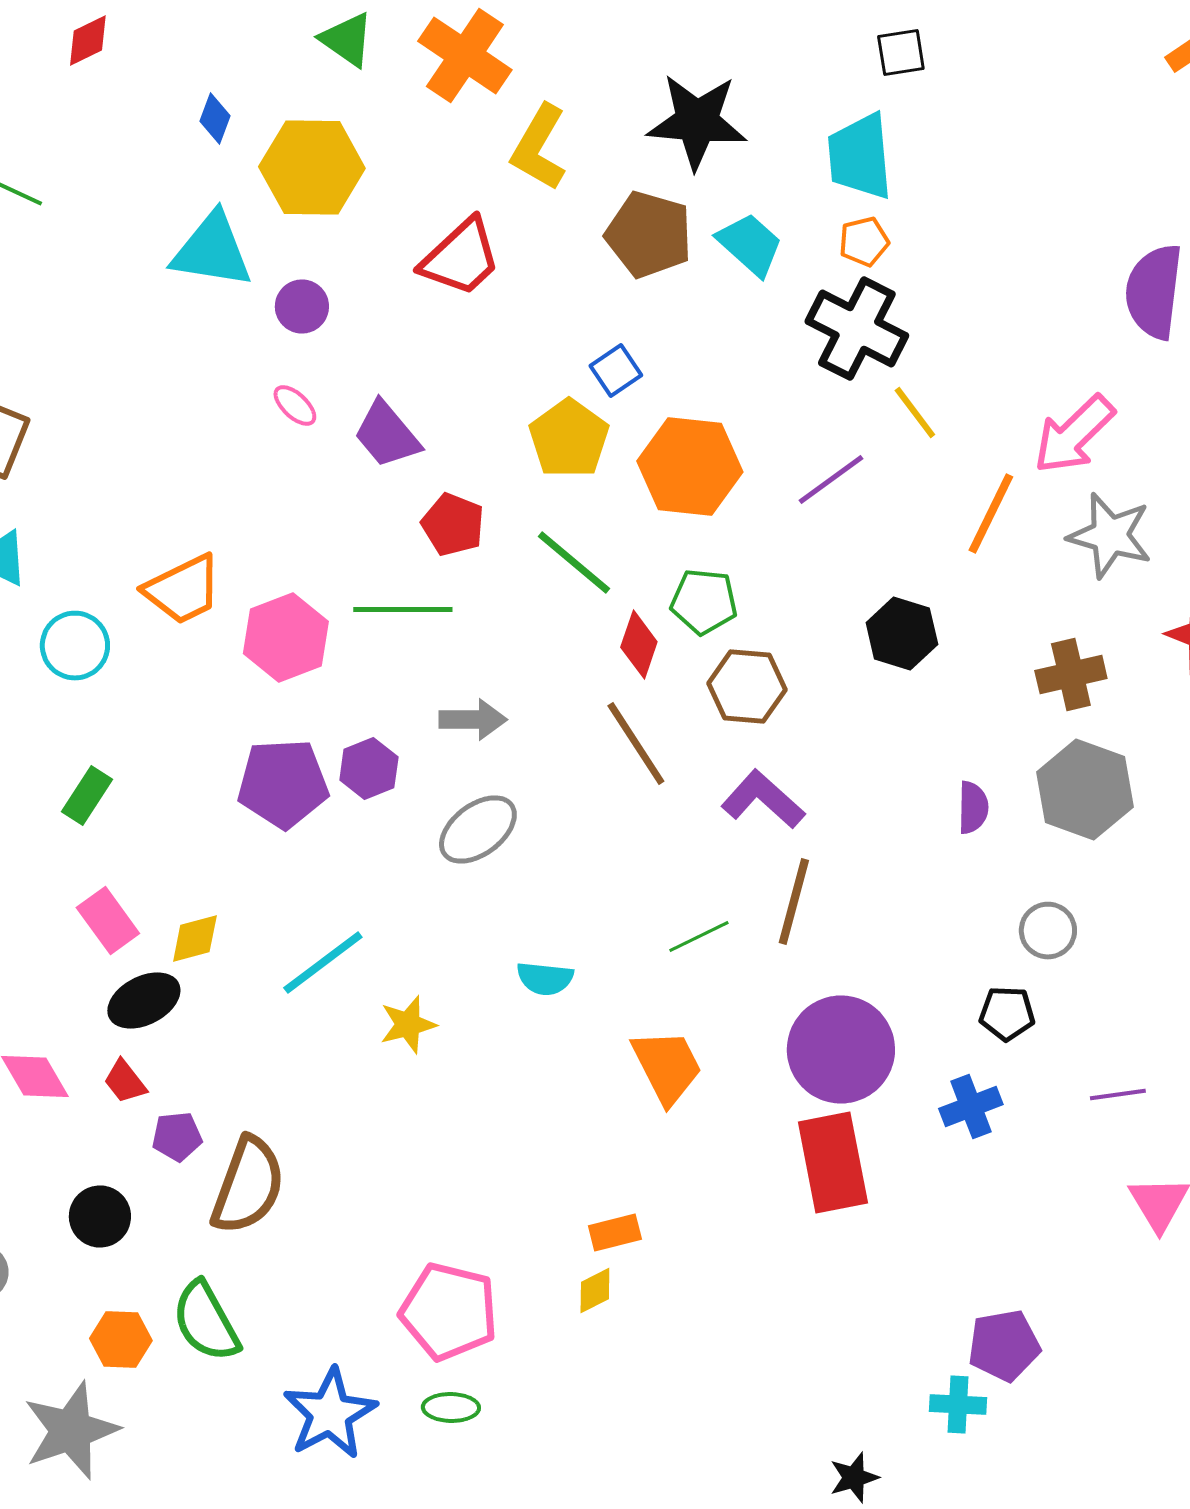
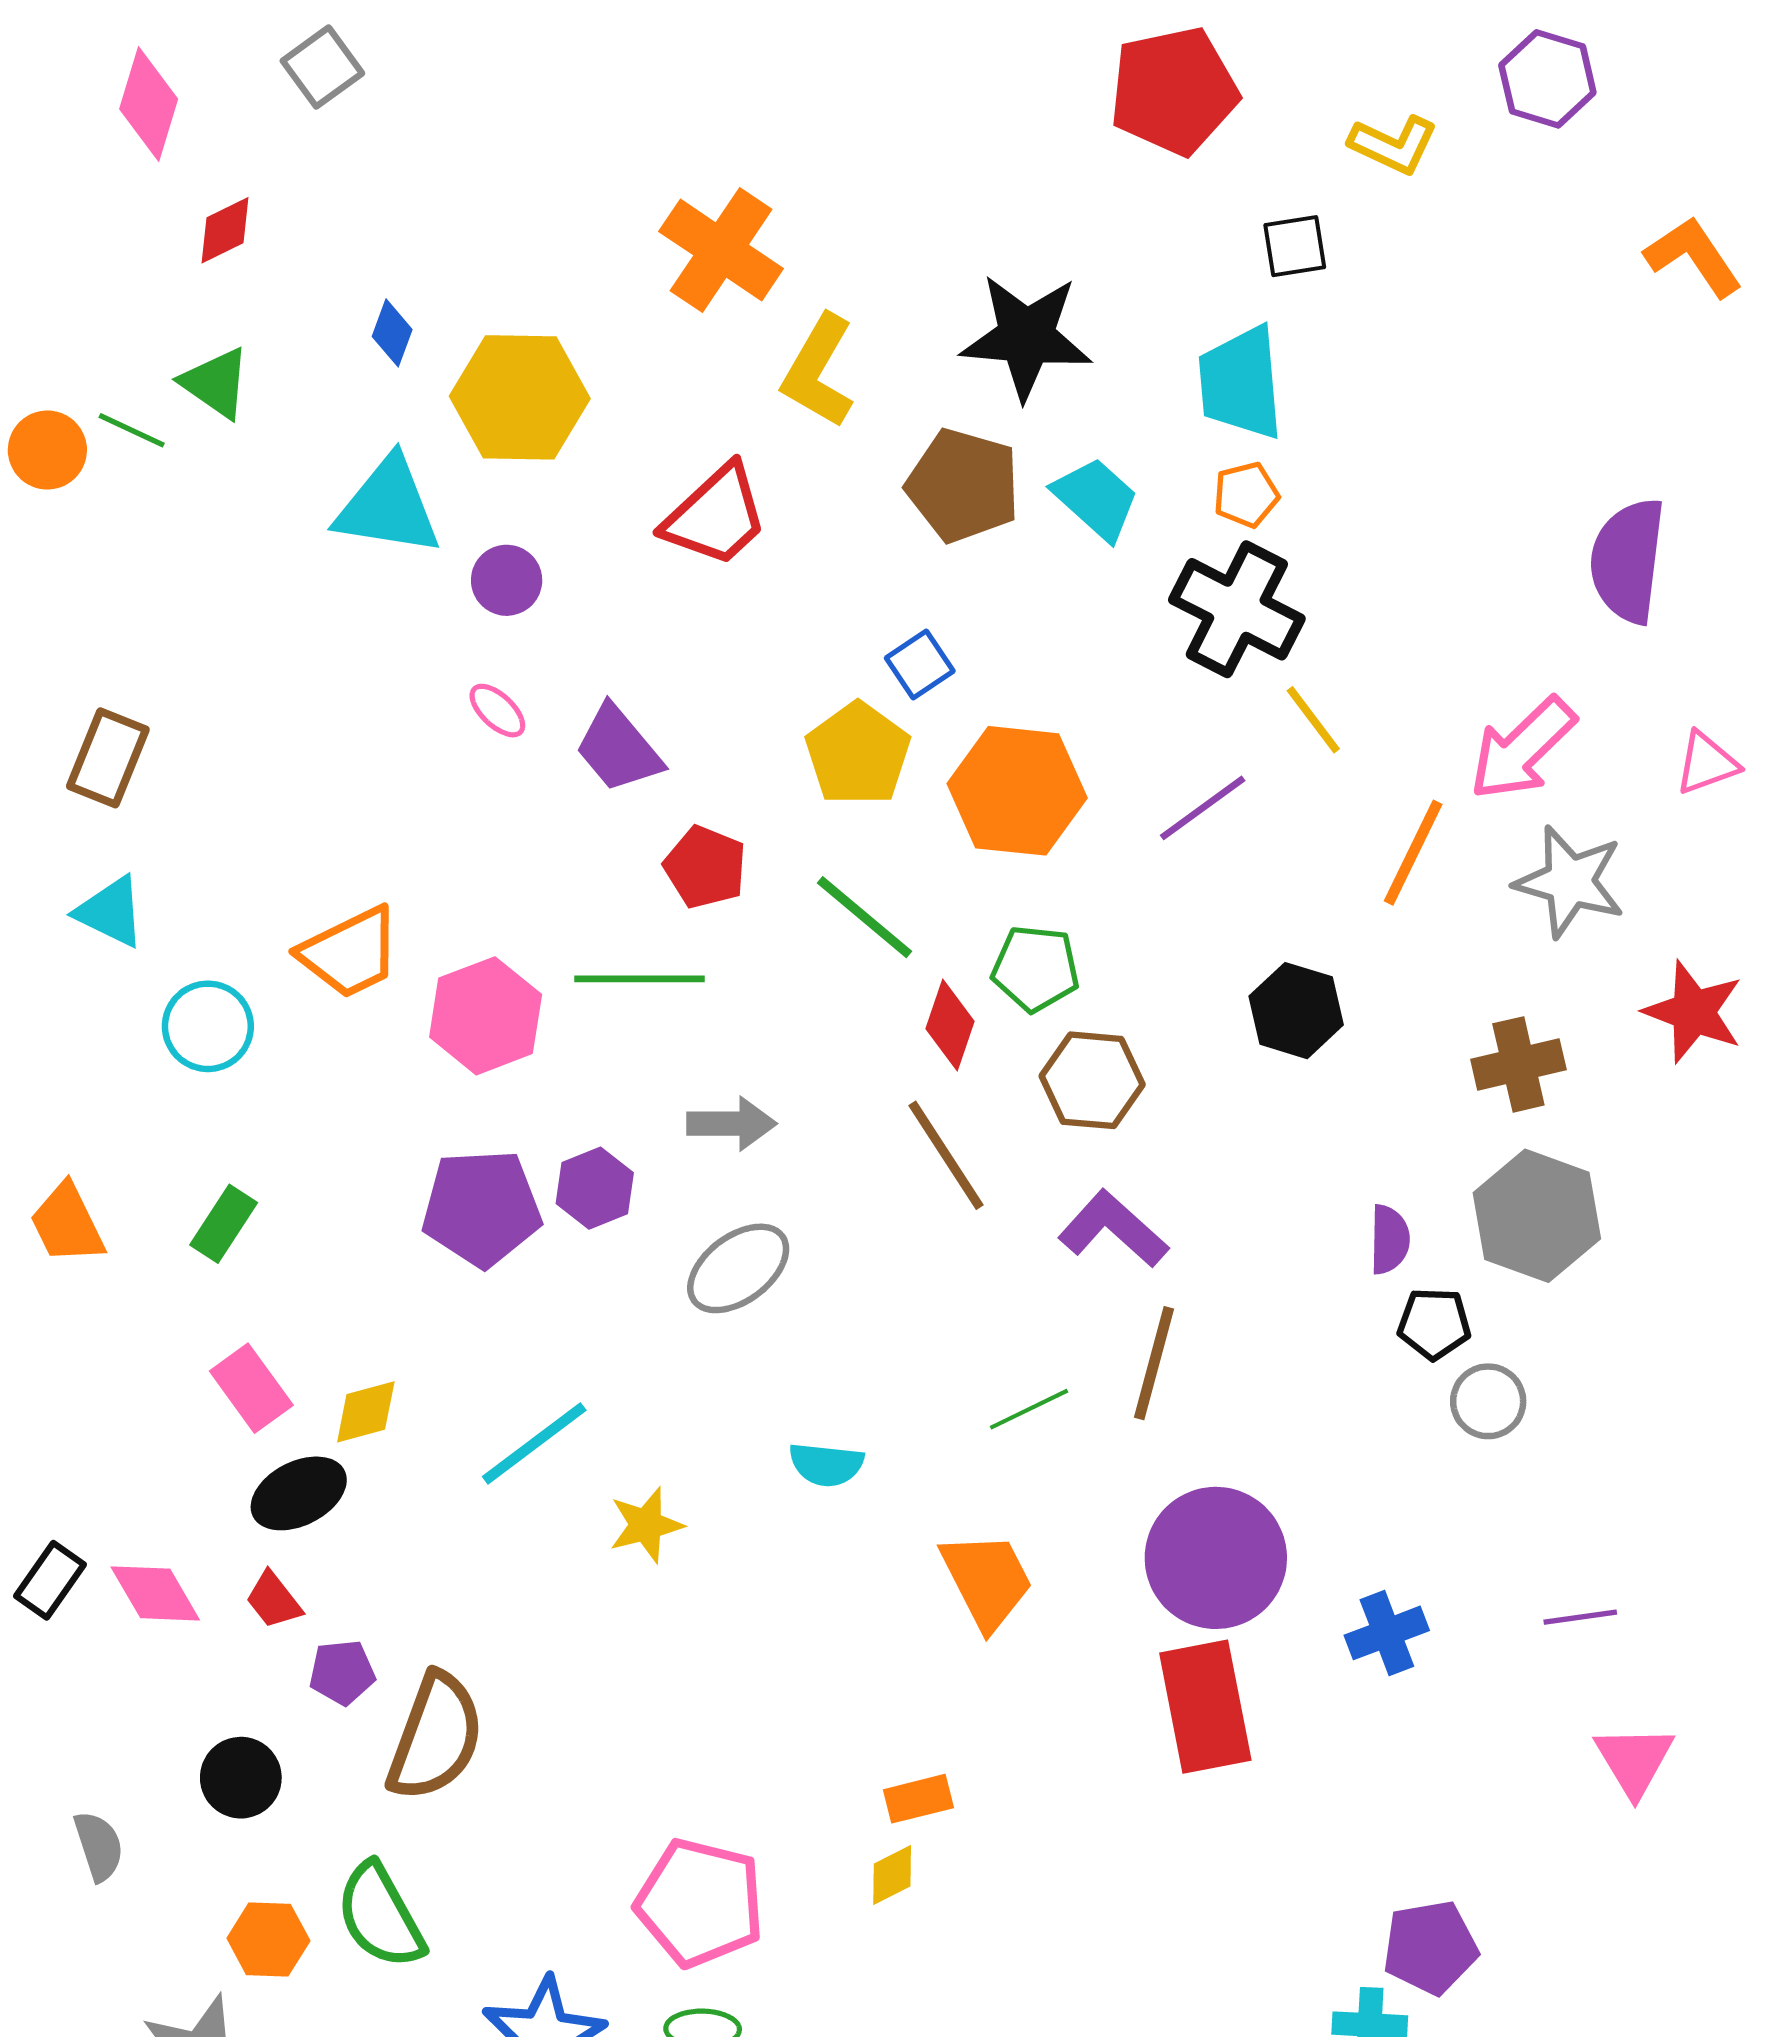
green triangle: (347, 40) -> (216, 383), moved
black pentagon: (1007, 1014) -> (1434, 1324), moved

